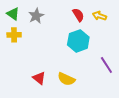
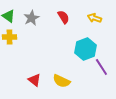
red semicircle: (78, 15) -> (63, 17), moved
cyan hexagon: (78, 41) -> (85, 49), moved

